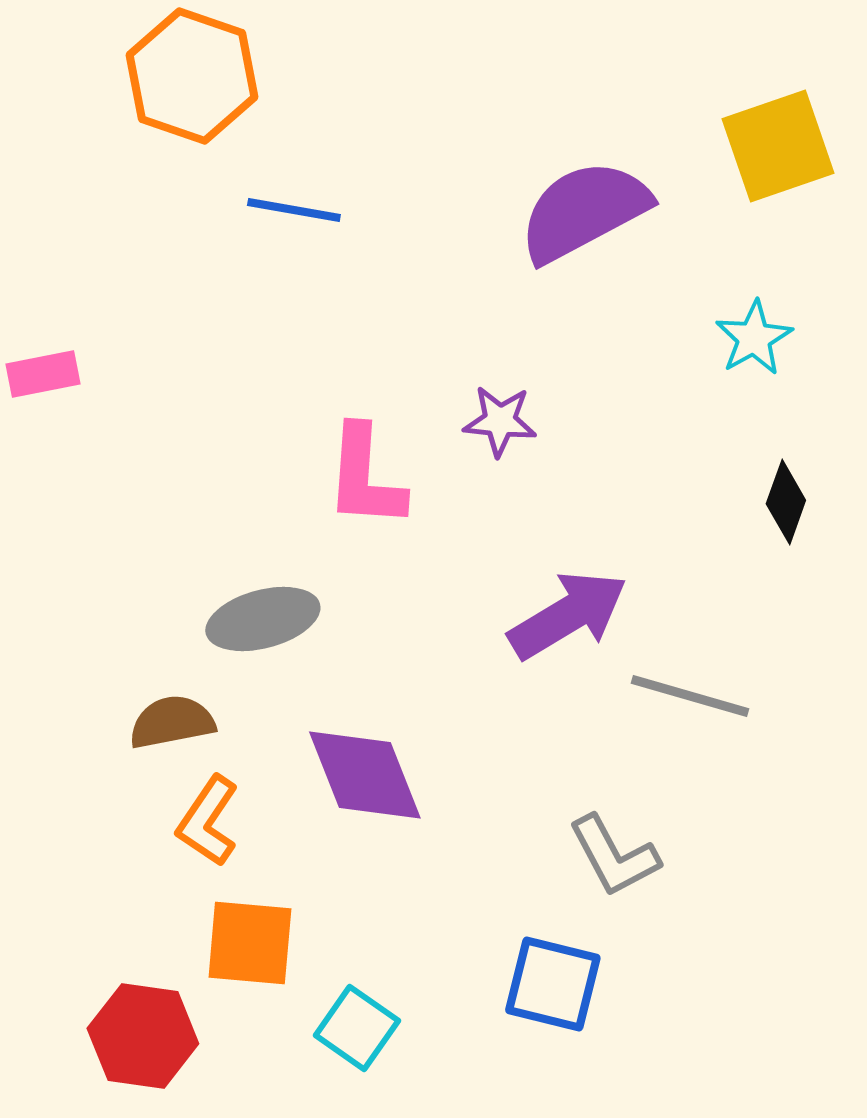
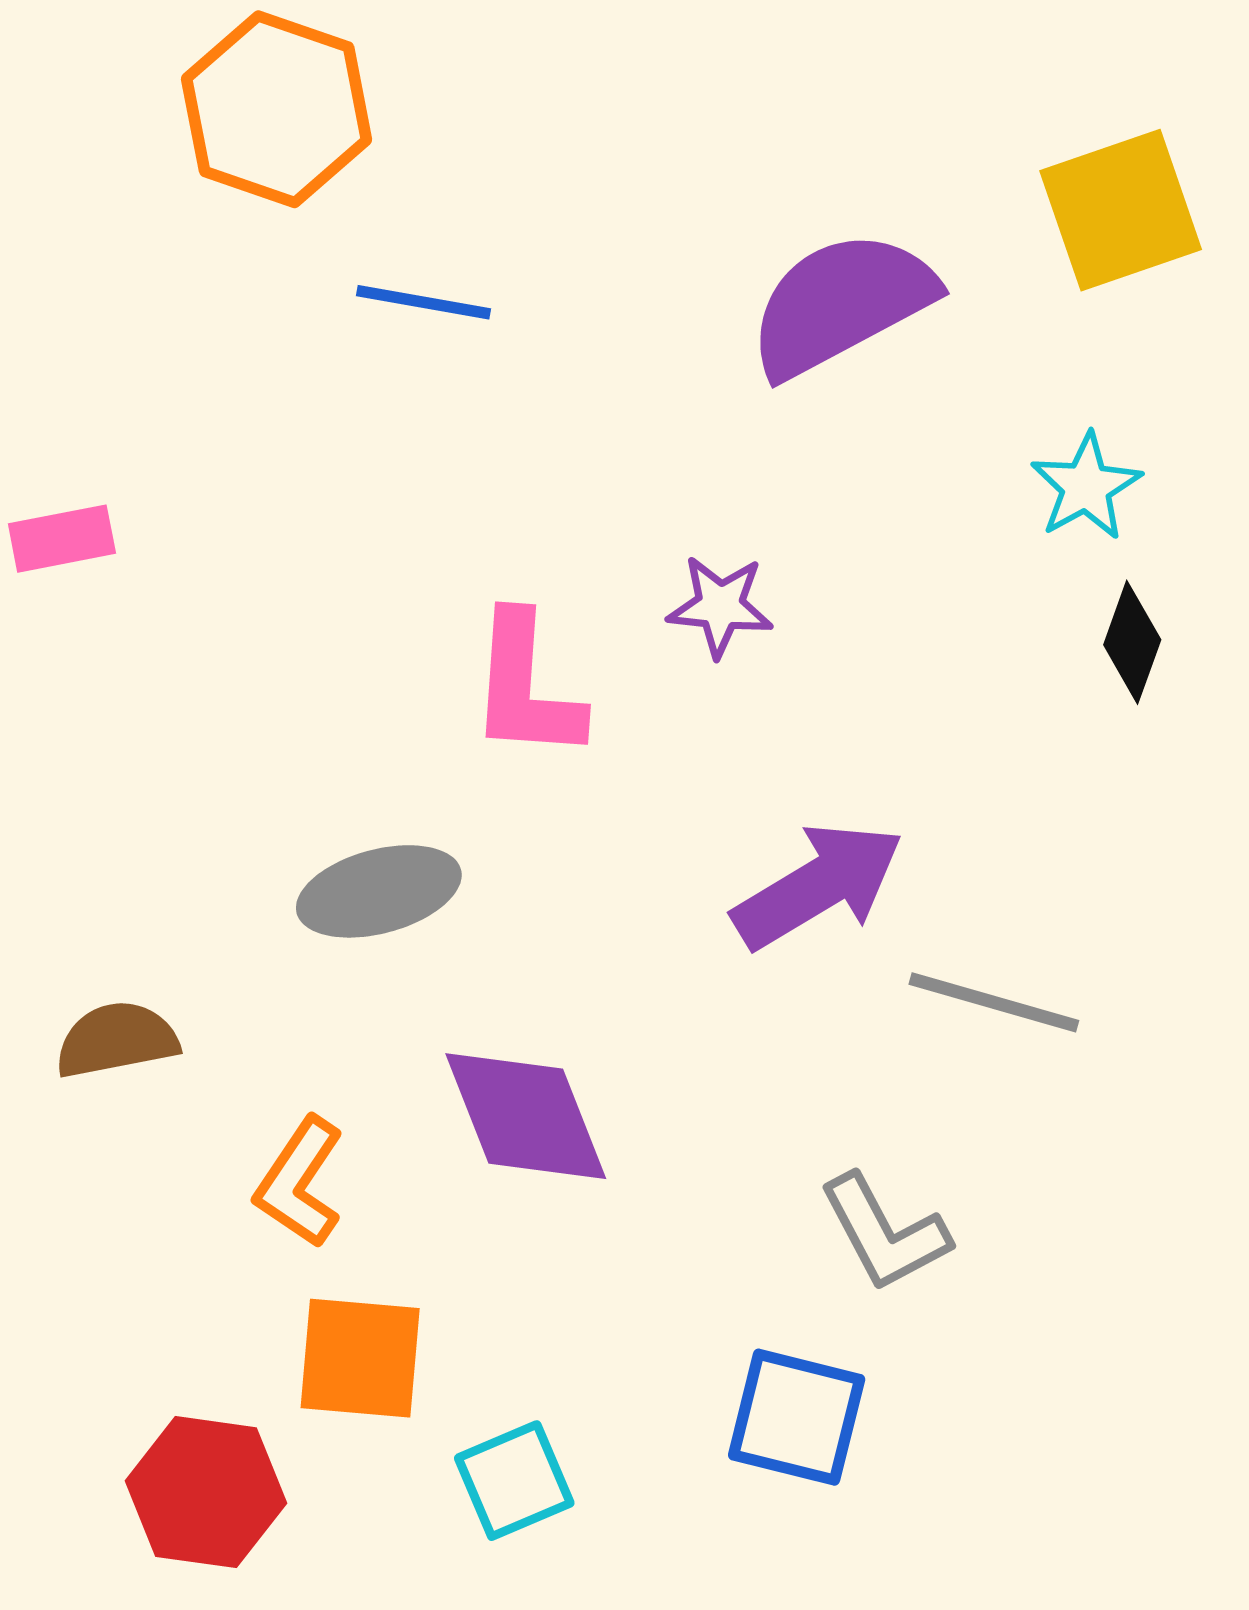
black diamond: (786, 502) -> (1132, 642), moved
brown semicircle: (172, 722) -> (117, 1040), moved
cyan square: (357, 1028) -> (514, 1481), turned 32

